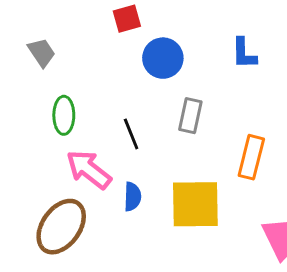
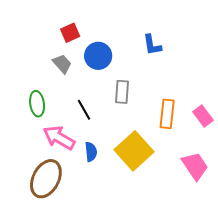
gray trapezoid: (42, 53) -> (62, 64), moved
yellow square: (195, 204) -> (134, 151), turned -33

